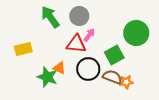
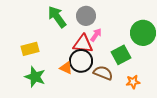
black circle: (88, 69) -> (81, 61), moved
green star: (47, 77) -> (35, 77), moved
brown semicircle: (112, 77) -> (103, 73), moved

